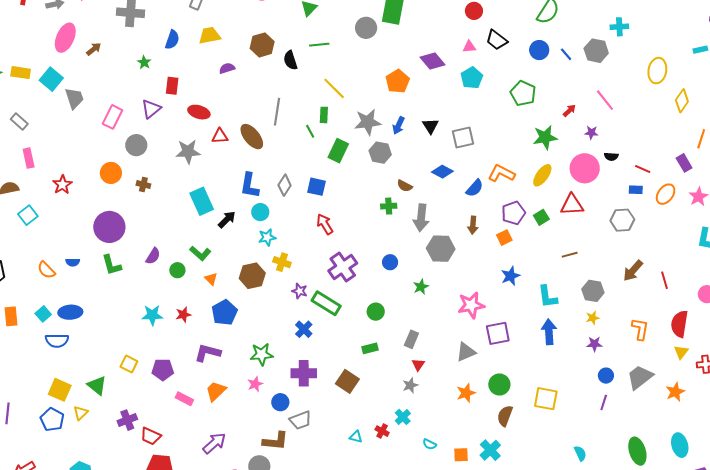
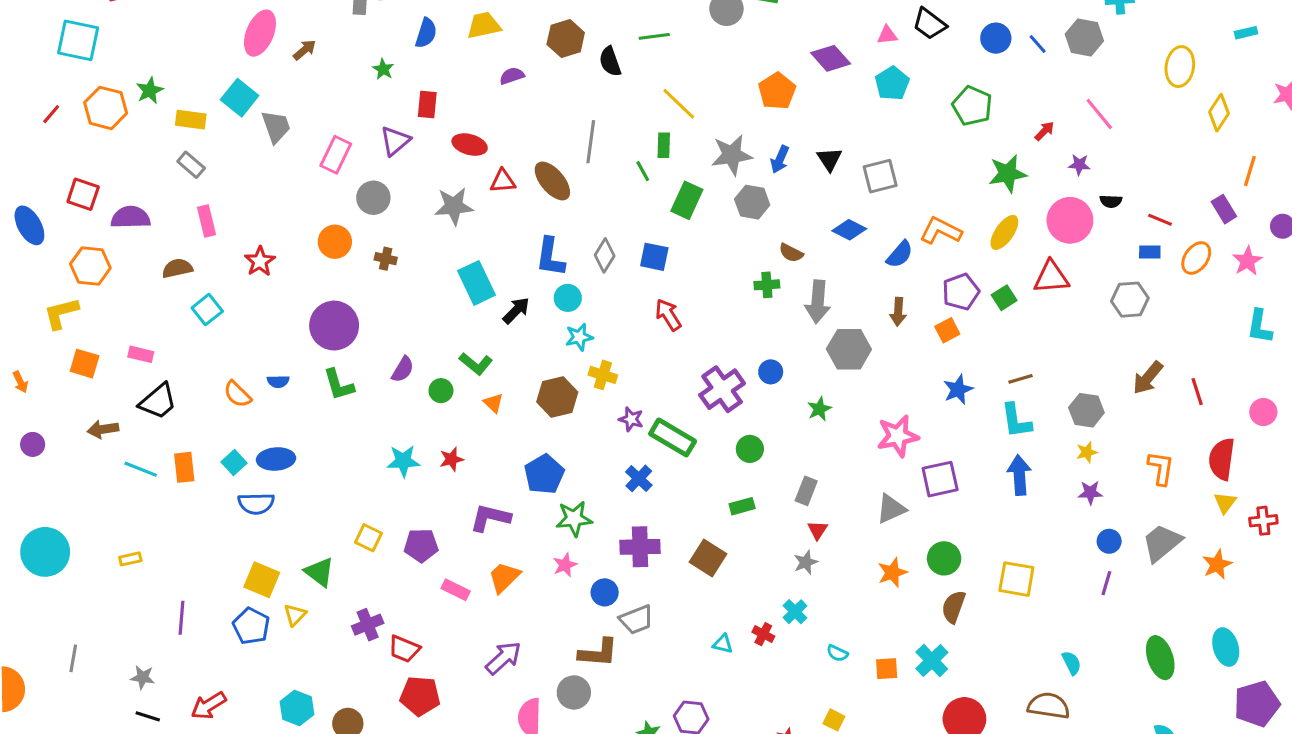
yellow rectangle: (21, 73) -> (191, 120), moved
brown line: (570, 255) -> (1020, 379), moved
purple cross: (343, 267) -> (722, 389), moved
blue pentagon: (224, 312) -> (544, 474), moved

